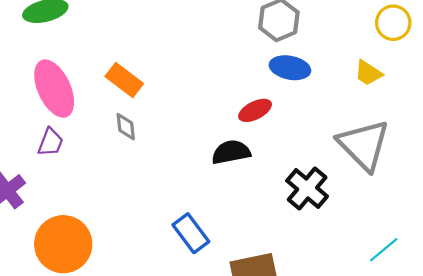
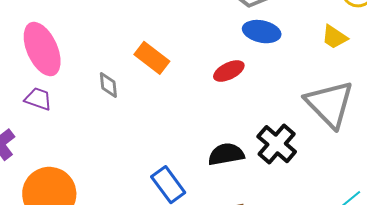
orange rectangle: (124, 80) -> (152, 58), moved
purple trapezoid: (50, 142) -> (38, 99), turned -92
black semicircle: (231, 152) -> (226, 154), moved

